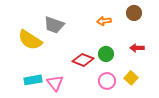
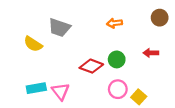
brown circle: (134, 13) -> (160, 18), moved
yellow semicircle: (30, 40) -> (33, 44), size x0.7
yellow square: (131, 78) -> (139, 97), moved

